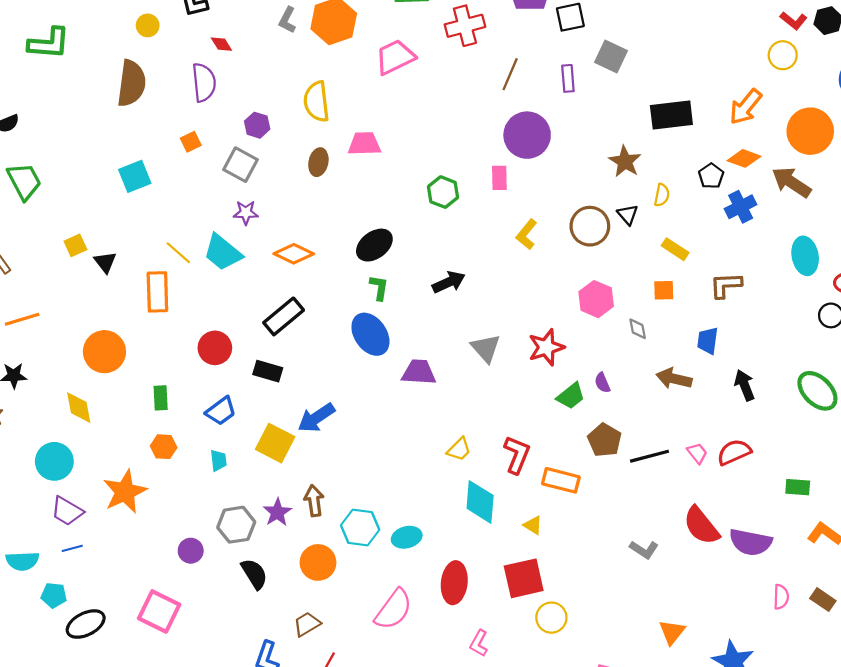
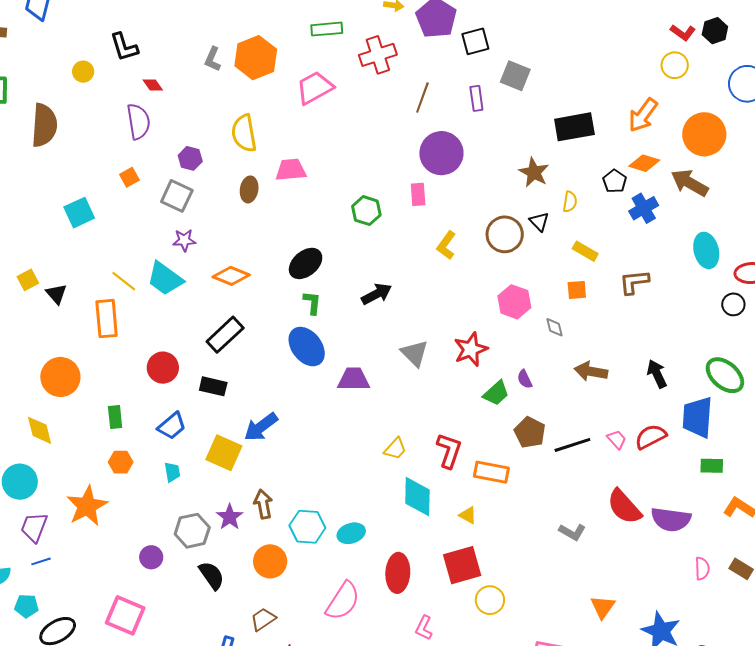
brown semicircle: (131, 83) -> (44, 125), moved
blue trapezoid: (708, 341) -> (697, 417), moved, size x1.6
purple trapezoid: (67, 511) -> (34, 527), turned 84

